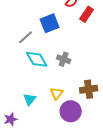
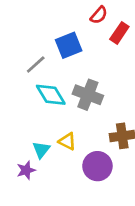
gray cross: (64, 59) -> (88, 95), size x1.5
yellow triangle: (57, 93) -> (67, 141), moved, turned -40
purple star: (11, 119) -> (26, 170), moved

